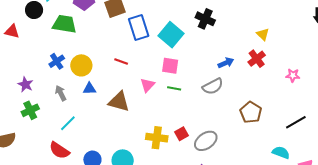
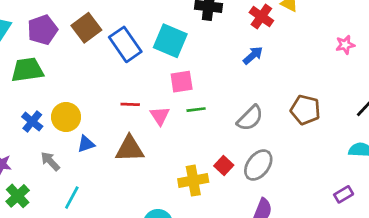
red cross: (257, 59) -> (261, 17), moved
red line: (121, 61) -> (130, 104), moved
gray semicircle: (213, 86) -> (250, 118), moved

